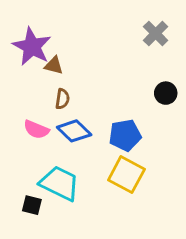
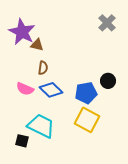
black circle: (166, 93) -> (108, 81), moved

